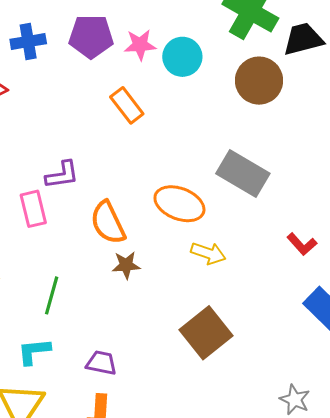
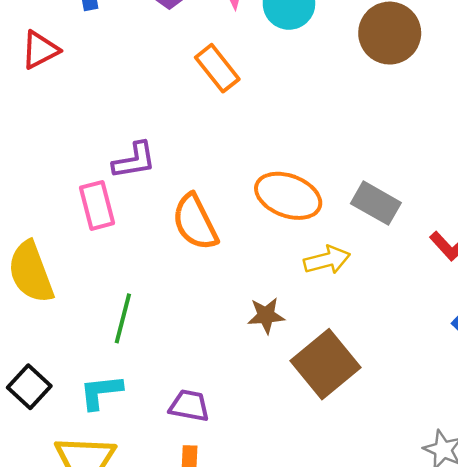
gray rectangle: (243, 174) -> (376, 203), moved, size x0.7
yellow arrow: (208, 253) -> (327, 260), turned -32
brown star: (126, 265) -> (266, 315), moved

